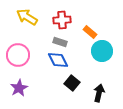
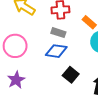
blue diamond: (58, 60) -> (56, 51), turned -55

